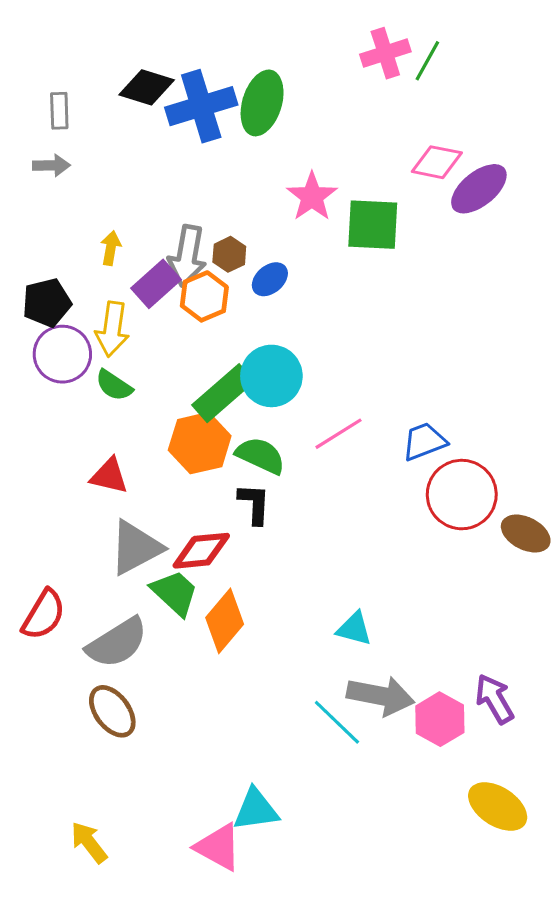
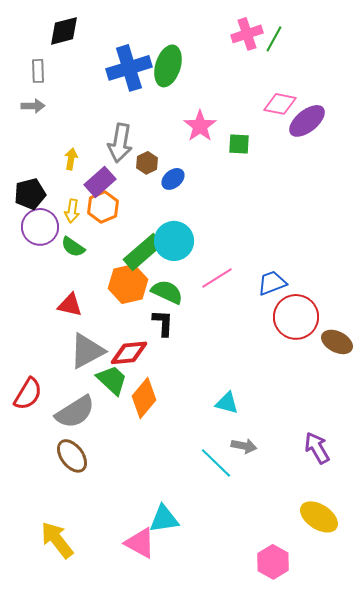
black diamond: (147, 87) -> (64, 31), moved, turned -32
green square: (373, 225) -> (239, 144), size x0.6
gray arrow: (187, 256) -> (120, 143), moved
orange hexagon: (204, 296) -> (103, 207), moved
yellow arrow: (112, 329) -> (72, 211), size x0.7
gray arrow: (381, 696) -> (244, 446), size x0.6
pink hexagon: (440, 719) -> (273, 562), moved
yellow arrow: (89, 842) -> (57, 540), size x1.4

